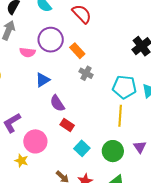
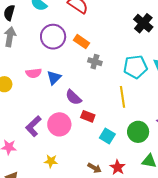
pink semicircle: (27, 52) -> (34, 73), moved
yellow line: (120, 116) -> (123, 97), moved
pink circle: (35, 141) -> (59, 124), moved

